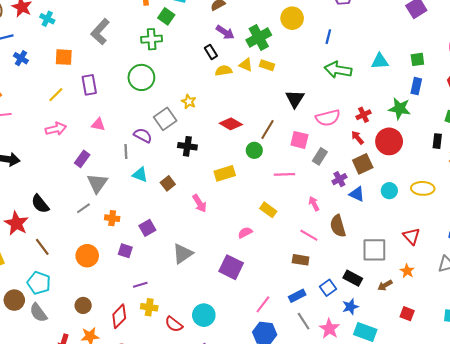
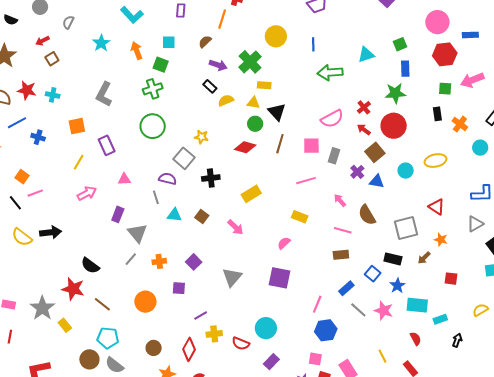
yellow triangle: (246, 65) -> (253, 103), moved
black triangle: (295, 99) -> (277, 112), moved
green circle: (254, 150) -> (255, 124), moved

